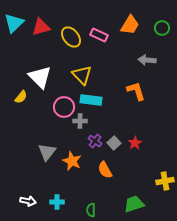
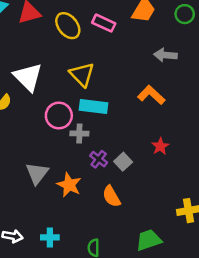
orange L-shape: (136, 91) -> (151, 95), turned -30
red star: (135, 143) -> (160, 146), moved

